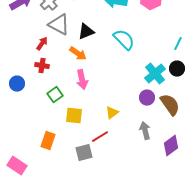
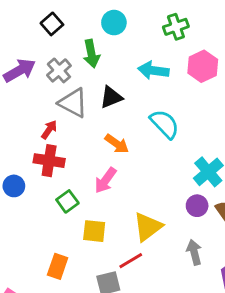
black triangle: (86, 32) -> (111, 97), moved
orange arrow: (78, 54) -> (117, 144), moved
red cross: (42, 66) -> (49, 161), size x1.5
pink arrow: (82, 80) -> (105, 180), turned 48
yellow triangle: (112, 113) -> (148, 227), size x1.6

